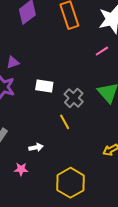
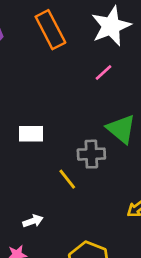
gray cross: (74, 98) -> (91, 154), moved, turned -36

